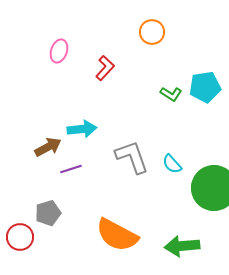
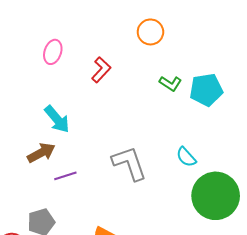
green L-shape: (171, 94) -> (170, 83), moved
cyan arrow: (82, 129) -> (57, 119), moved, turned 56
cyan semicircle: (172, 164) -> (186, 157), moved

